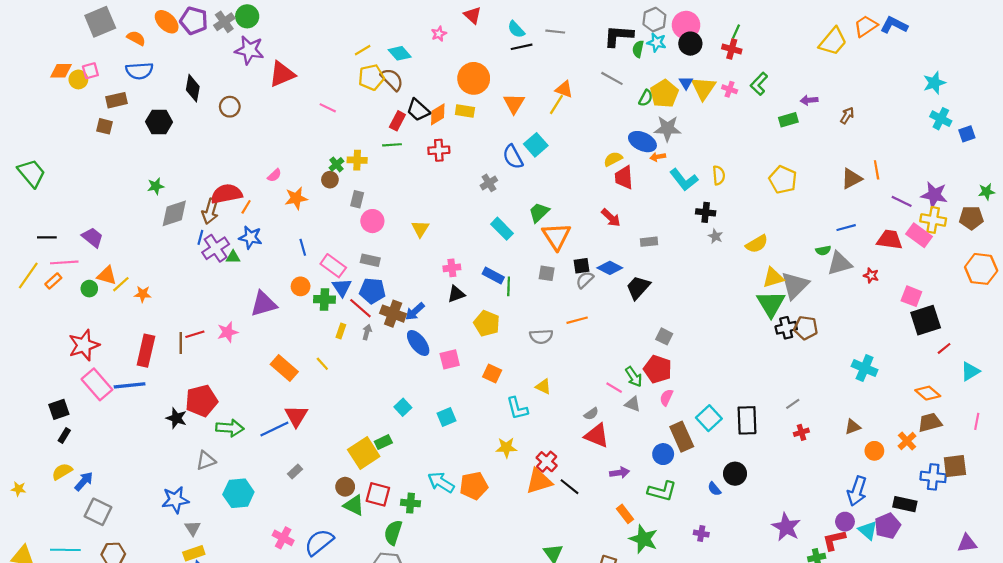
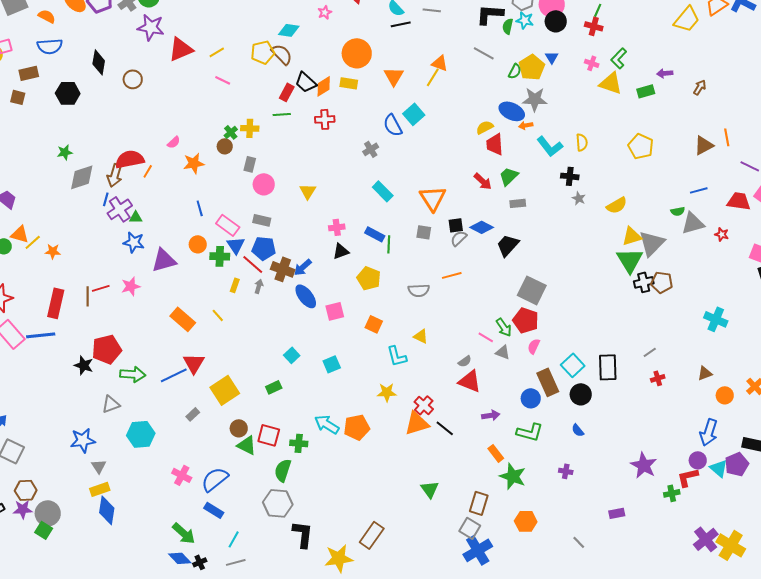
yellow line: (363, 50) -> (217, 52), moved
cyan diamond: (400, 53) -> (289, 30), turned -40
yellow triangle: (703, 88) -> (611, 83), moved, turned -45
green trapezoid: (539, 212) -> (509, 176), moved
blue star: (250, 237) -> (134, 242), moved
gray square: (664, 336) -> (532, 290), size x1.8
yellow square: (364, 453) -> (225, 390), moved
black circle: (735, 474) -> (581, 394), moved

